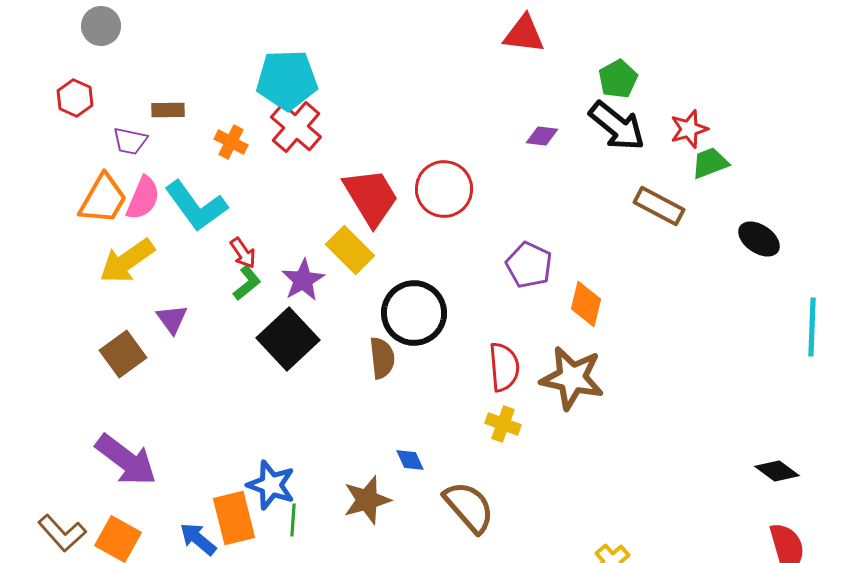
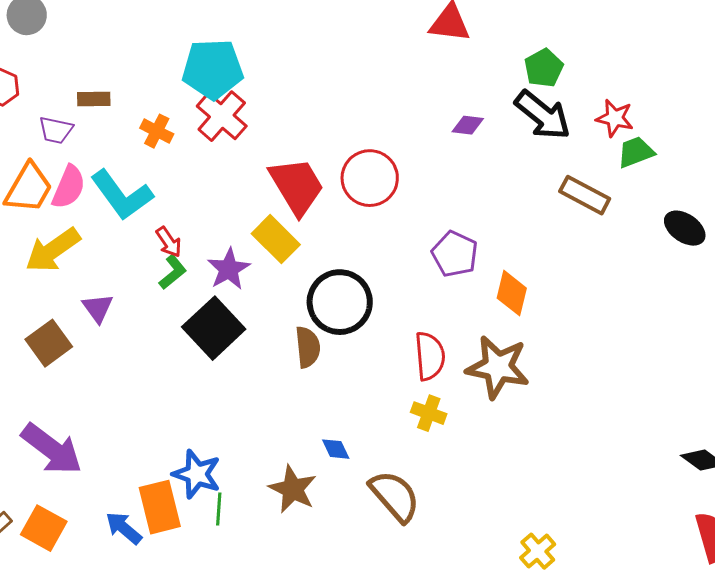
red star: (689, 129) -> (615, 118), turned 30
brown star: (367, 500) -> (293, 489), turned -30

